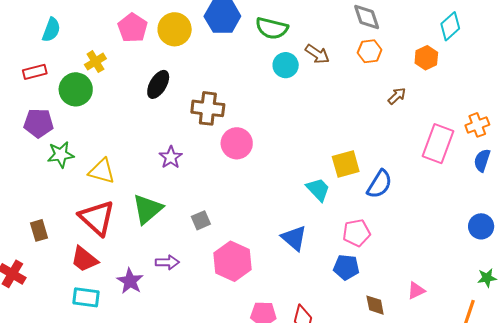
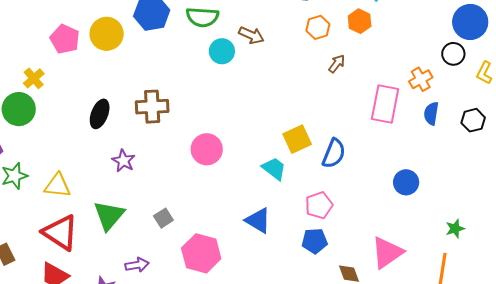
orange hexagon: (370, 51) -> (318, 27), moved
black ellipse: (158, 84) -> (100, 114), moved
pink circle: (237, 143) -> (207, 149), moved
blue circle: (481, 226) -> (406, 182), moved
pink triangle: (416, 291) -> (387, 253), size x1.8

